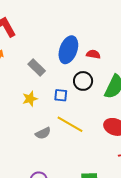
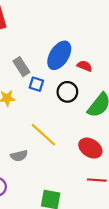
blue square: (61, 95) -> (36, 84), moved
gray semicircle: (43, 133) -> (19, 156), moved

